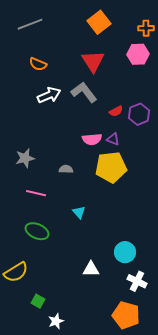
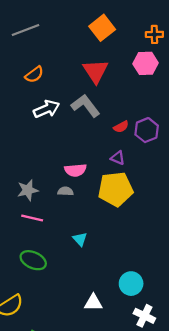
orange semicircle: (38, 64) -> (34, 75), turned -60
pink semicircle: (92, 139) -> (75, 170), moved
gray star: (25, 158) -> (28, 190), moved

